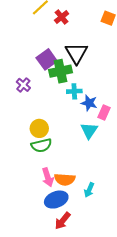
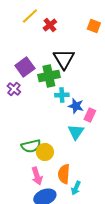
purple square: (47, 59) -> (25, 67), moved
yellow circle: (39, 128) -> (45, 152), moved
orange semicircle: (65, 179) -> (64, 174), moved, turned 90

